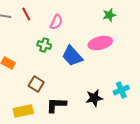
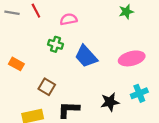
pink semicircle: (56, 22) -> (69, 19), turned -126
pink ellipse: (100, 43) -> (132, 58), moved

